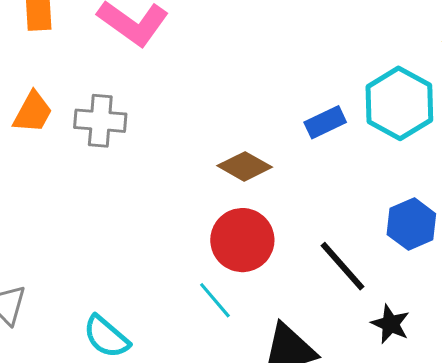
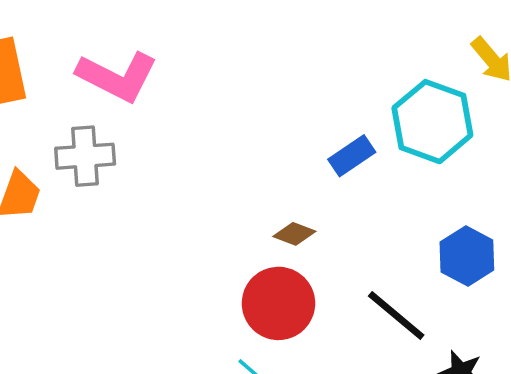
gray cross: (100, 121) -> (85, 156), moved
brown diamond: (245, 166) -> (294, 234), moved, size x0.7

